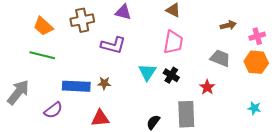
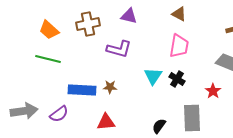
gray arrow: (18, 92) -> (24, 111), moved, turned 44

